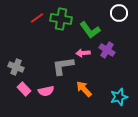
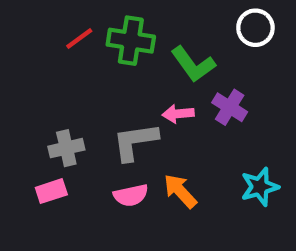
gray cross: (16, 67) -> (66, 148), moved, turned -35
pink rectangle: (24, 89) -> (51, 191), turned -64
pink semicircle: (46, 91) -> (131, 195), moved
cyan star: (119, 97) -> (260, 187), moved

